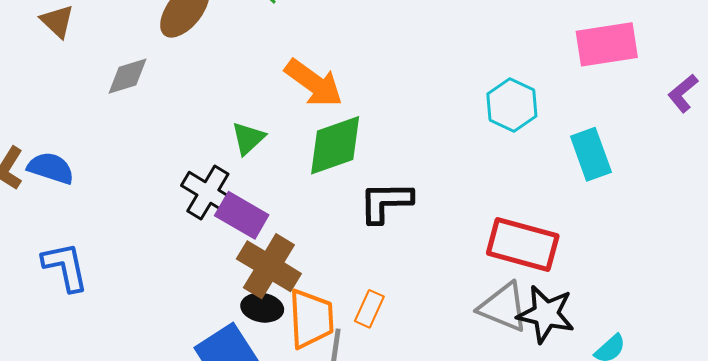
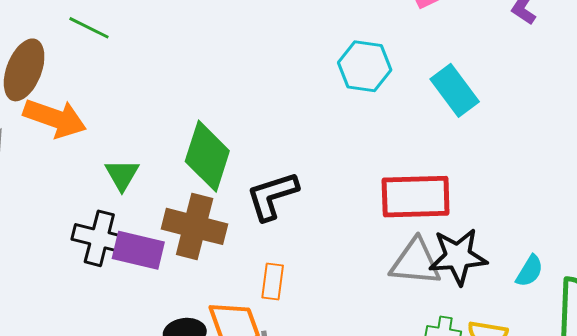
orange arrow: (314, 83) -> (55, 118), moved
green diamond: (335, 145) -> (207, 156), turned -36
brown cross: (269, 266) -> (195, 226), moved
orange rectangle: (369, 309) -> (273, 282), moved

